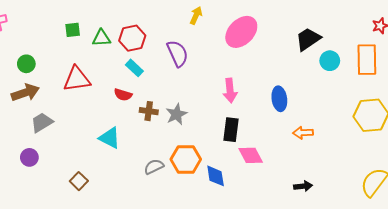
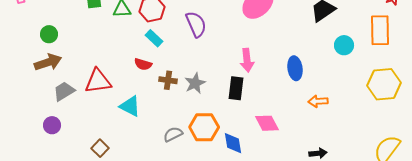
cyan circle: (330, 61) -> (344, 45), moved
red triangle: (77, 79) -> (98, 81), moved
black rectangle: (231, 130) -> (236, 88), moved

